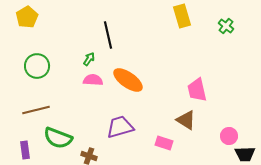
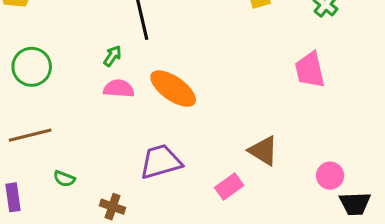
pink trapezoid: (197, 90) -> (310, 70), moved
green semicircle: (58, 138) -> (64, 179), size x0.5
pink rectangle: (164, 143) -> (229, 186), turned -54

